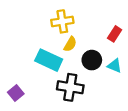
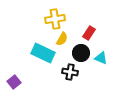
red rectangle: (115, 34) -> (89, 33), moved
black cross: (70, 87) -> (70, 72), moved, size x0.7

